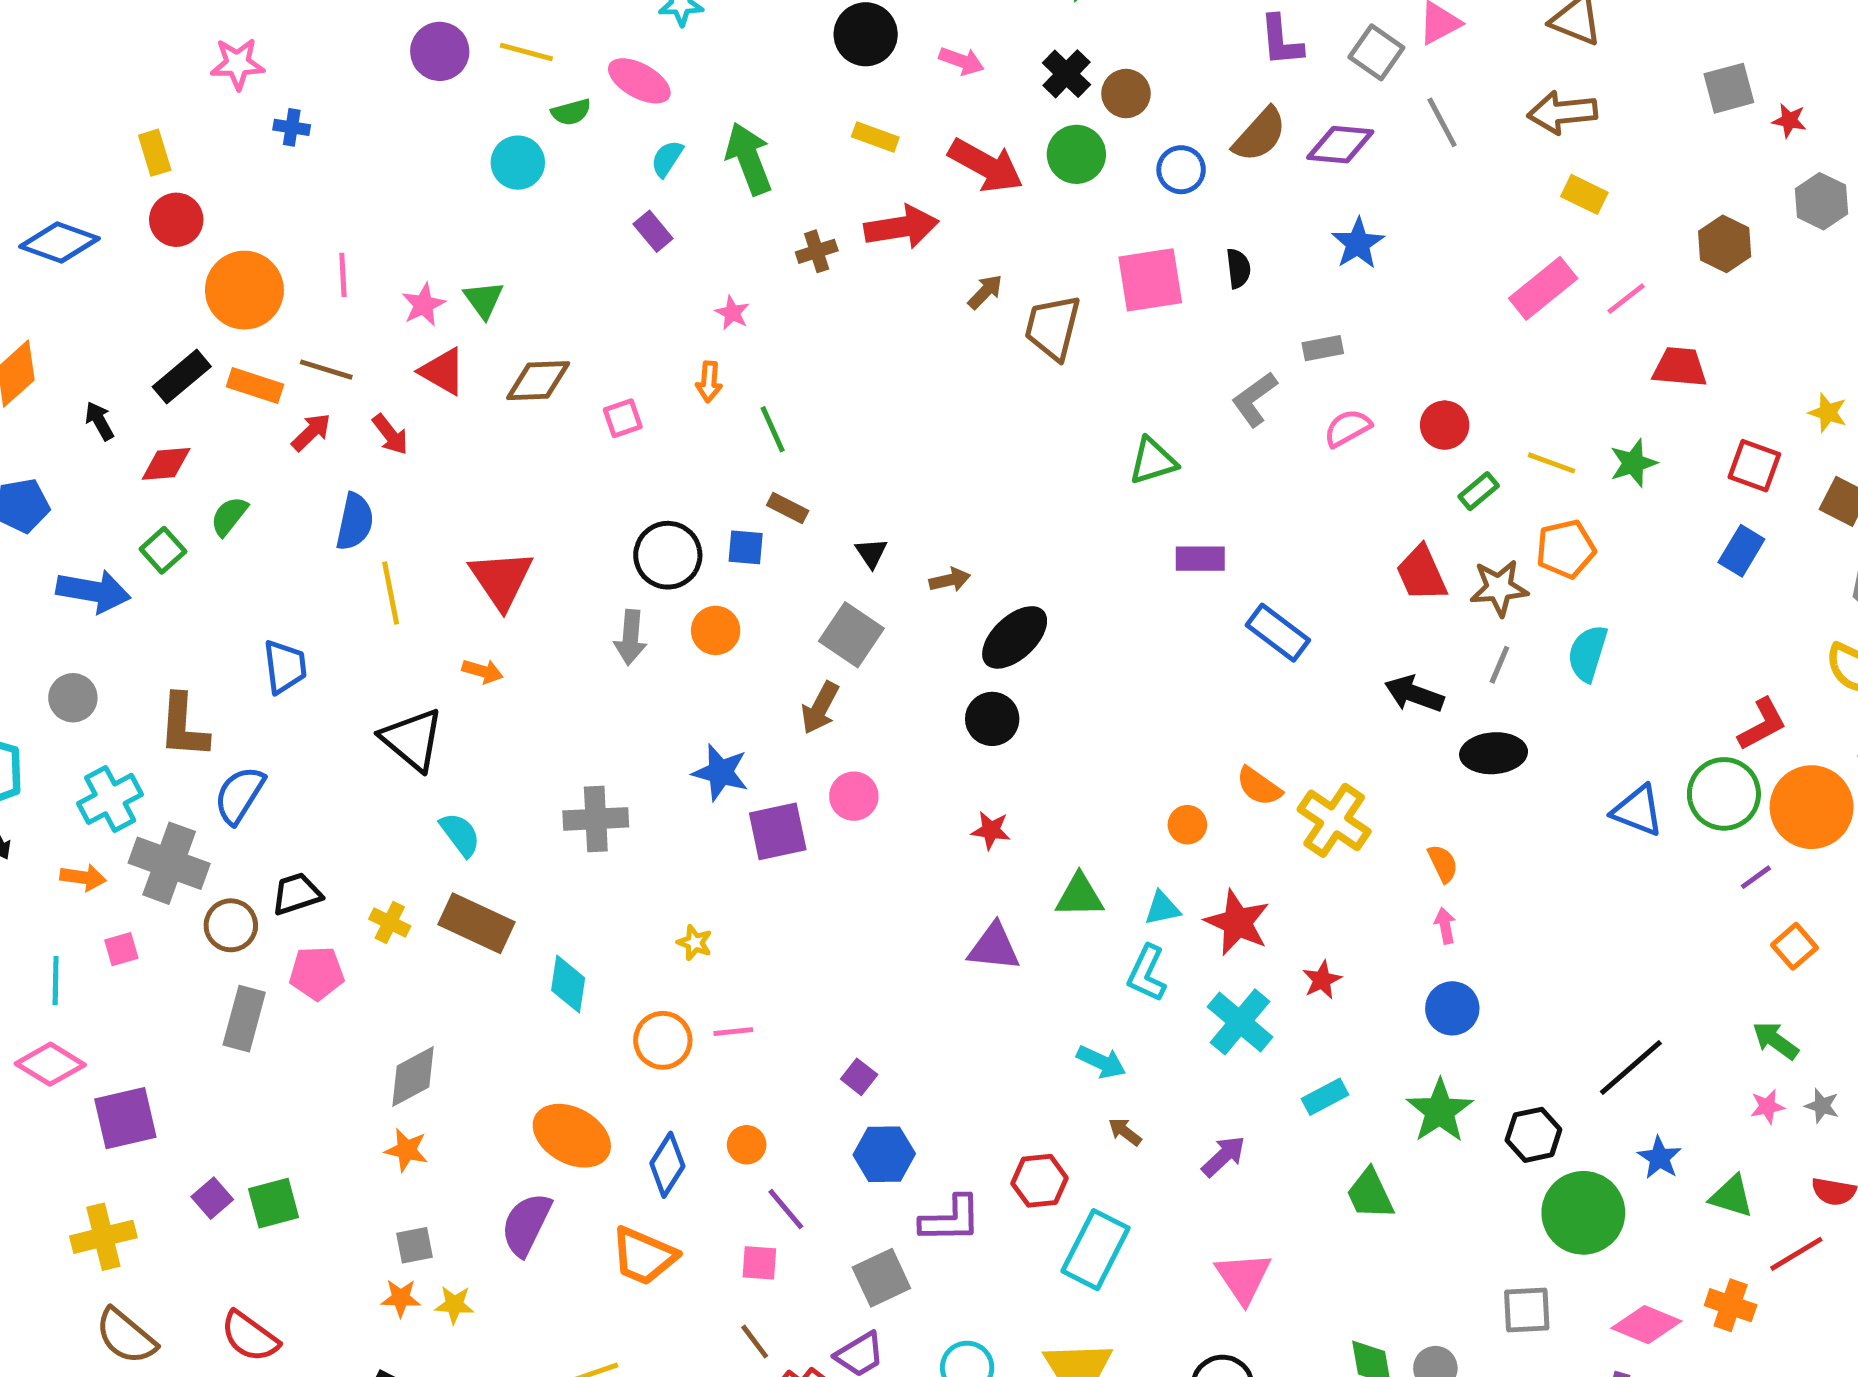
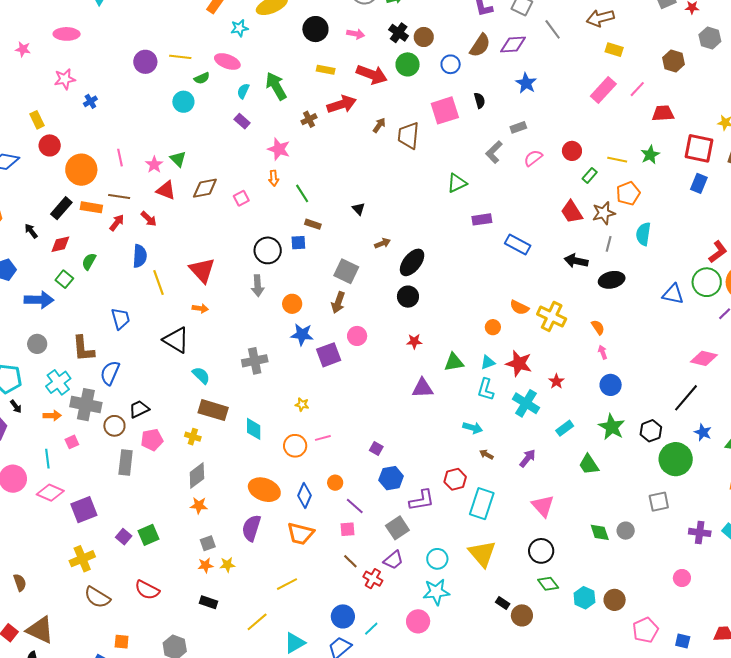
blue cross: (292, 127) -> (90, 101), turned -32
pink star: (732, 313) -> (279, 149), size x1.6
red square: (1754, 466) -> (699, 148), size x1.4
black triangle: (871, 553) -> (359, 209), moved
orange circle: (716, 630) -> (292, 304), moved
yellow cross: (390, 923) -> (193, 437), moved
pink diamond: (1646, 1325) -> (704, 358), moved

